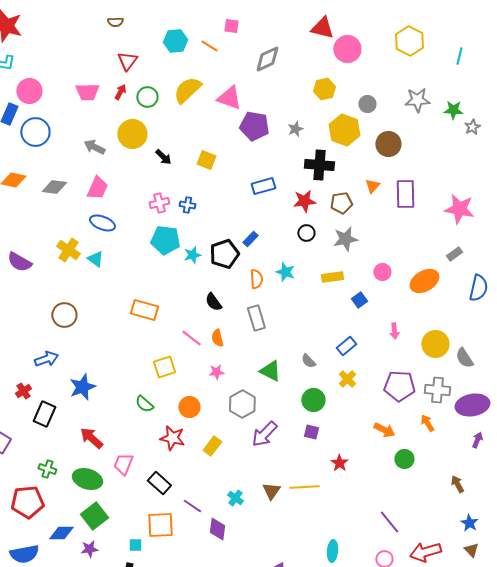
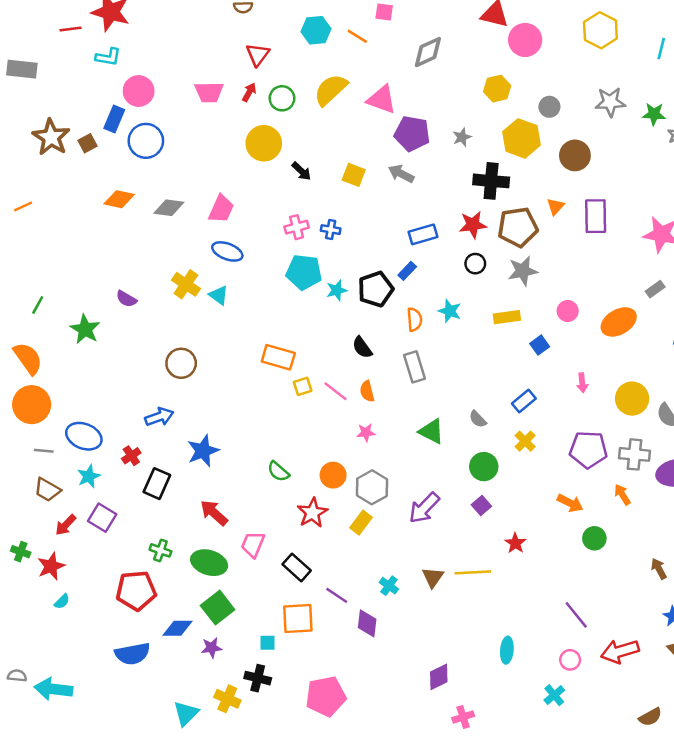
gray arrow: (94, 147) -> (401, 174), moved
blue rectangle: (263, 186) -> (423, 234), moved
brown pentagon: (341, 203) -> (518, 227), size x1.5
purple semicircle: (19, 262) -> (126, 299), size x0.7
yellow square: (164, 367) -> (303, 386), moved, size x0.7
gray hexagon: (242, 404) -> (372, 487), moved
purple square: (311, 432) -> (481, 505), turned 35
red star: (172, 438) -> (312, 513), turned 30

